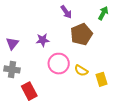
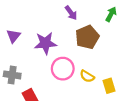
purple star: (43, 40) -> (45, 43), size x1.5
purple triangle: (12, 43) -> (13, 36), moved

